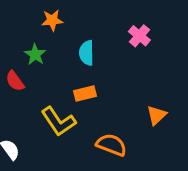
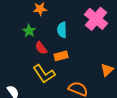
pink cross: (139, 36) -> (96, 19), size x1.6
red semicircle: (15, 81) -> (41, 48), moved

